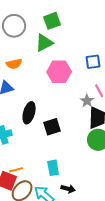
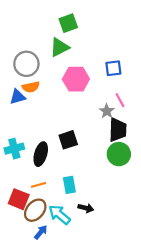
gray circle: (14, 26) -> (26, 64), moved
orange semicircle: (14, 64) -> (31, 87), moved
black ellipse: (29, 113) -> (41, 154), moved
orange line: (16, 170) -> (39, 185), moved

